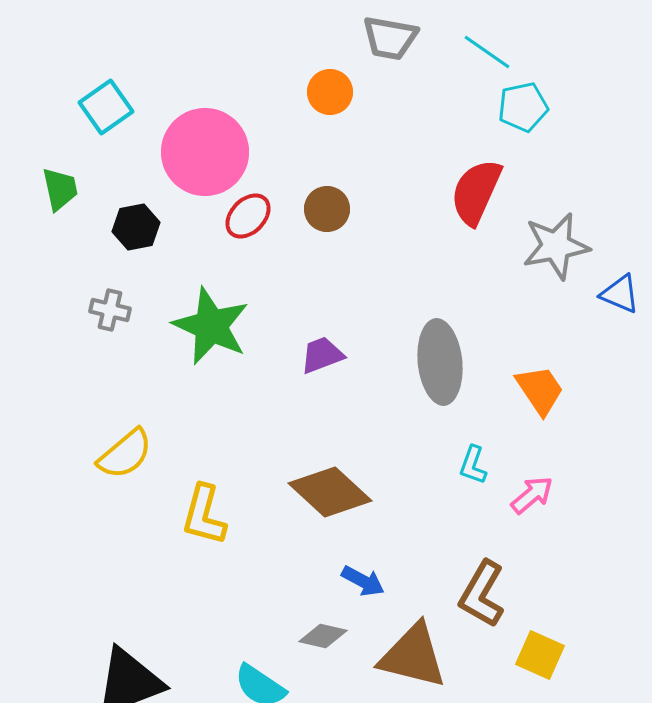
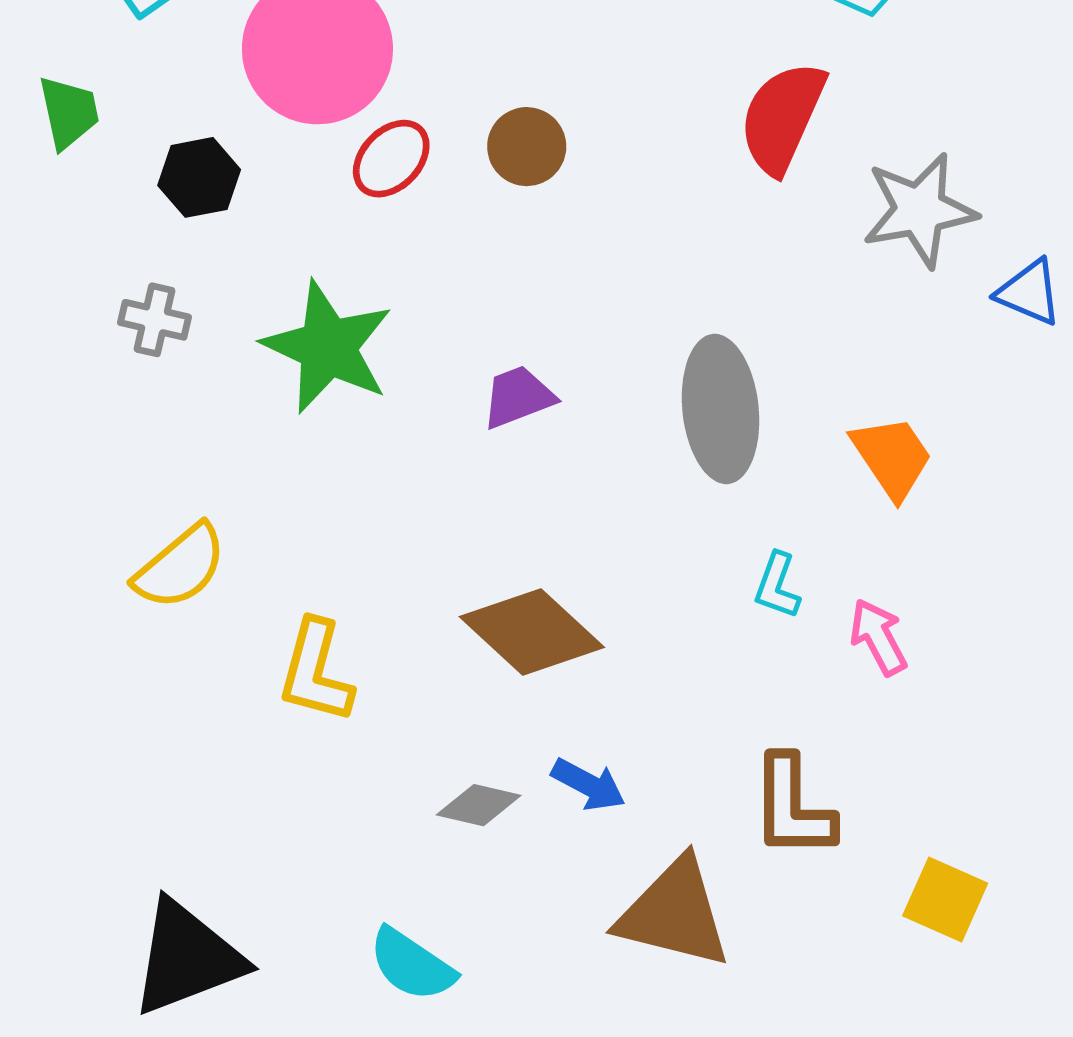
pink arrow: (532, 495) -> (878, 637), turned -78
brown L-shape: (482, 594) -> (793, 807), turned -30
gray diamond: (323, 636) -> (479, 805), moved
yellow square: (540, 655) -> (945, 900), moved

